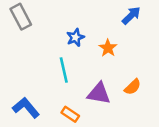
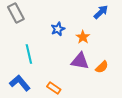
cyan line: (64, 70) -> (29, 54), moved
purple triangle: (99, 93) -> (80, 61), moved

